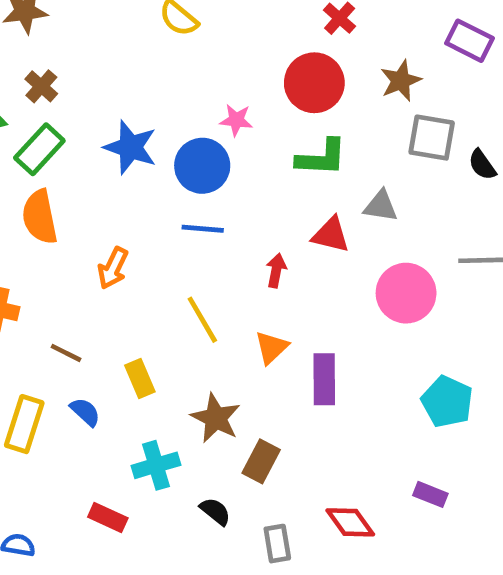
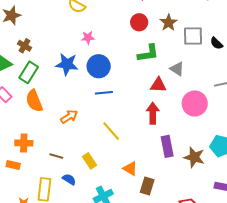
brown star: (401, 81) -> (169, 23), moved
red circle: (314, 83) -> (139, 22), size x0.7
pink star: (236, 120) -> (88, 38), moved
gray triangle: (381, 206) -> (177, 69), turned 35
orange arrow: (113, 268) -> (69, 117), turned -138
red arrow: (276, 271) -> (153, 113), moved, size x1.5
orange triangle: (271, 347) -> (130, 169), moved, turned -35
brown star: (216, 418) -> (194, 157), moved

